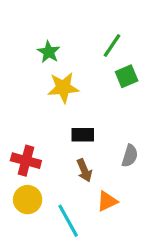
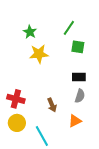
green square: (127, 76) -> (78, 47), turned 32
black rectangle: (83, 135) -> (79, 77), moved
orange triangle: (107, 201) -> (75, 121), moved

